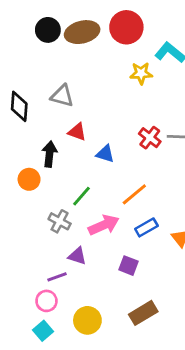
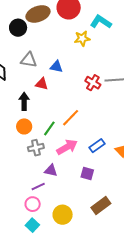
black circle: (48, 30) -> (18, 28), moved
blue triangle: (105, 154) -> (56, 67), moved
orange circle: (29, 179) -> (24, 126), moved
orange line: (134, 194) -> (71, 118), moved
gray cross: (60, 221) -> (36, 148), turned -35

